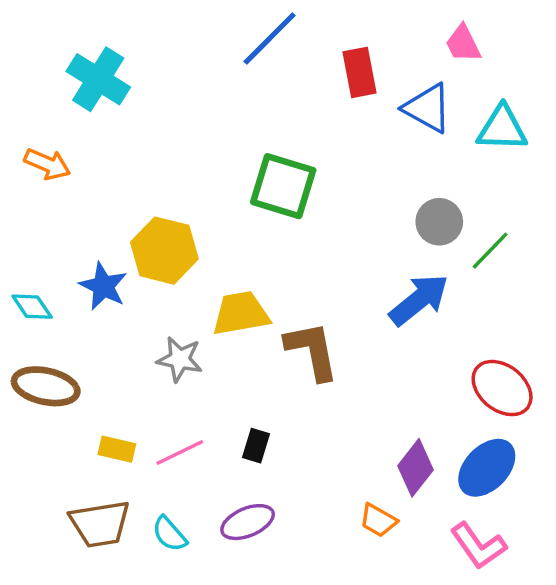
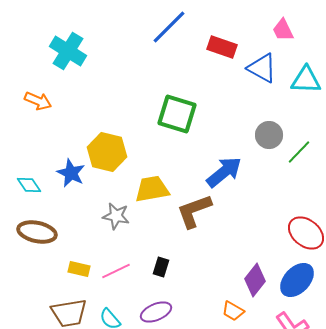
red rectangle: (360, 72) -> (222, 47), turned -60
blue arrow: (419, 300) -> (224, 172), moved
brown L-shape: (312, 351) -> (194, 211), turned -99

